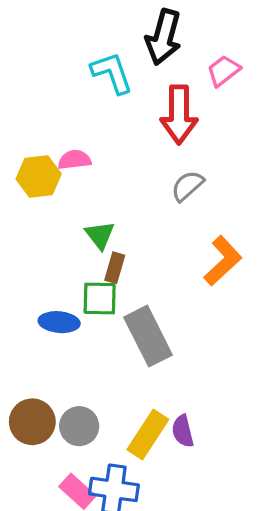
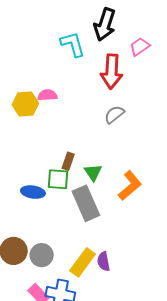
green triangle: (100, 235) -> (93, 172), moved
orange L-shape: (223, 261) -> (130, 186), moved

